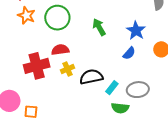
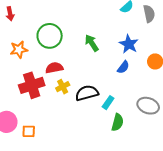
orange star: (26, 15) -> (19, 50), moved, turned -30
gray ellipse: (138, 90) -> (148, 106), moved, turned 30
green semicircle: (120, 108) -> (118, 122), turned -78

